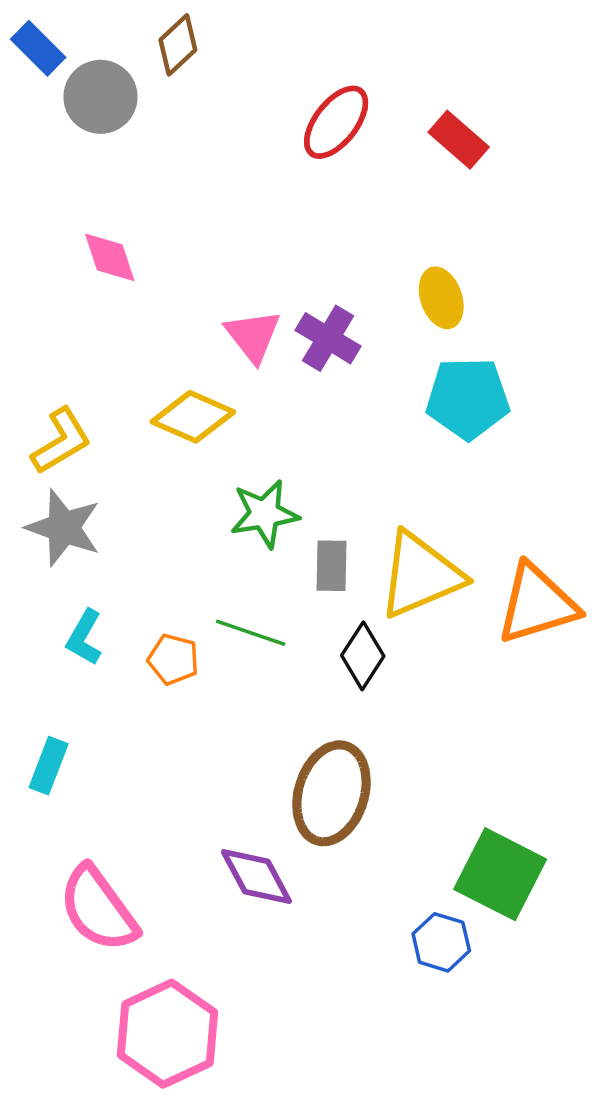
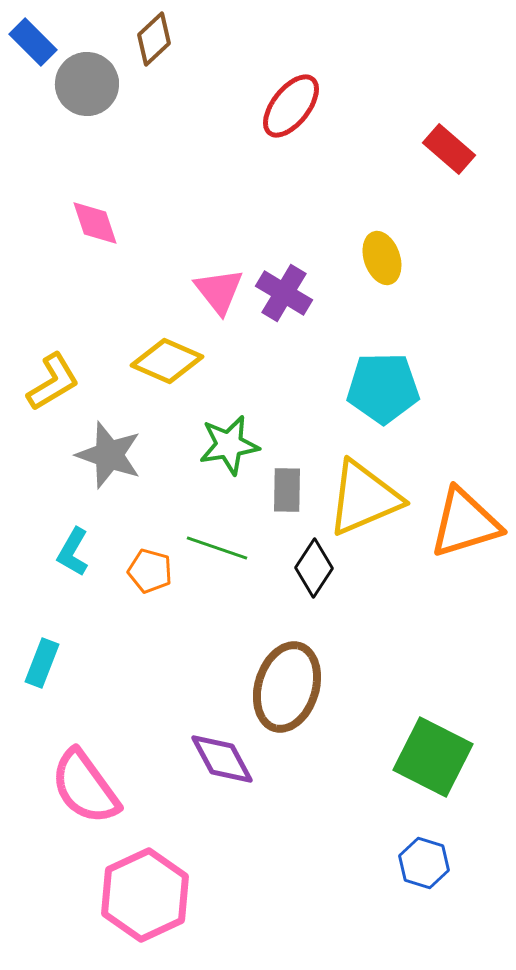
red rectangle: (459, 140) -> (449, 149), moved
cyan pentagon: (468, 398) -> (383, 388), moved
gray star: (64, 528) -> (109, 455), moved
blue hexagon: (441, 942) -> (424, 863), moved

